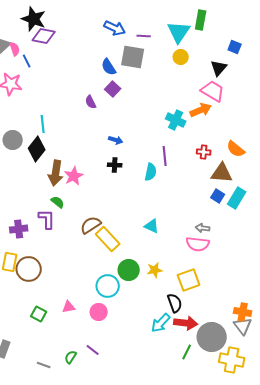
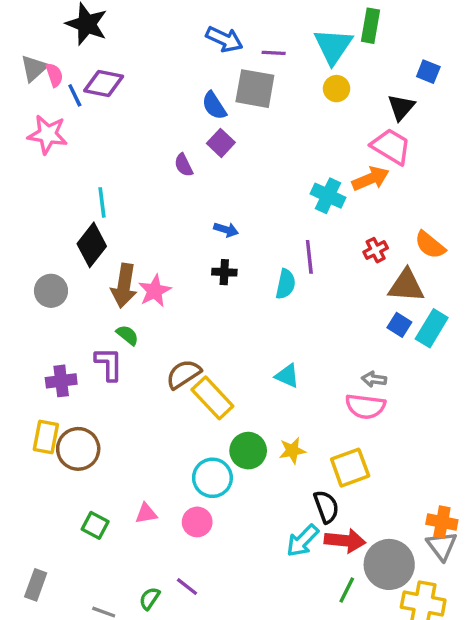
purple diamond: (44, 36) -> (104, 83), moved
gray circle: (13, 140) -> (51, 291), moved
red cross: (204, 152) -> (376, 250), turned -32

